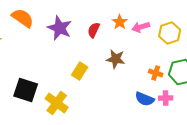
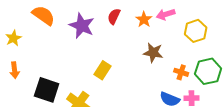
pink arrow: (141, 27) -> (166, 14), moved
red semicircle: (94, 30) -> (114, 16), moved
brown star: (116, 59) -> (153, 53), moved

